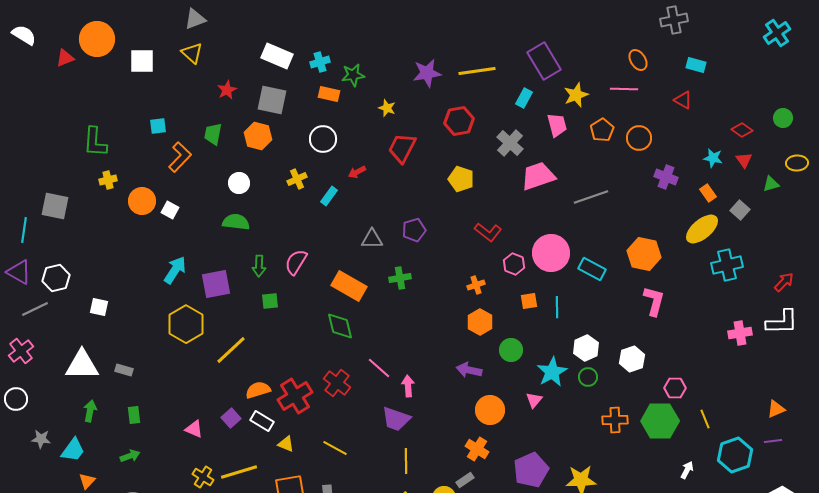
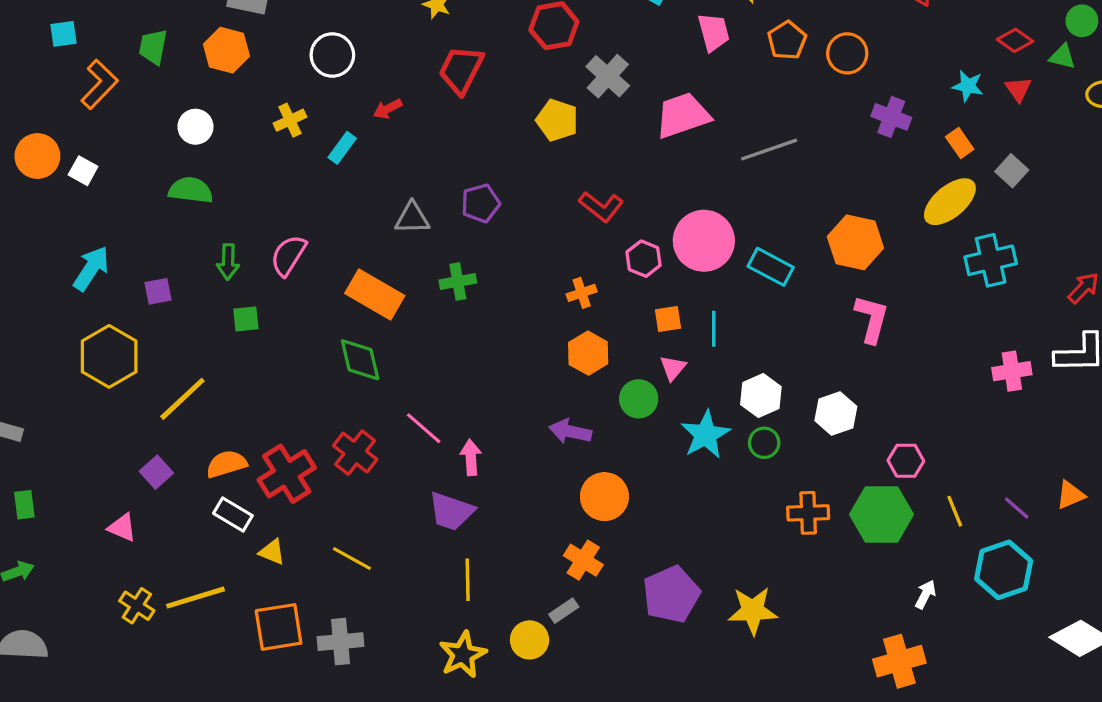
gray cross: (510, 143) -> (608, 76), moved
green triangle: (771, 184) -> (1062, 57), moved, turned 30
purple square: (216, 284) -> (158, 291), size x0.6
pink triangle: (534, 400) -> (673, 368), moved
purple square: (231, 418) -> (156, 472), moved
purple line: (773, 441) -> (1017, 508), moved, turned 48

